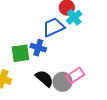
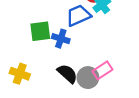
green square: (20, 53) -> (40, 31), moved

